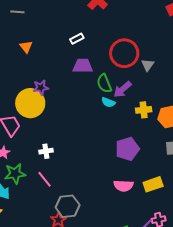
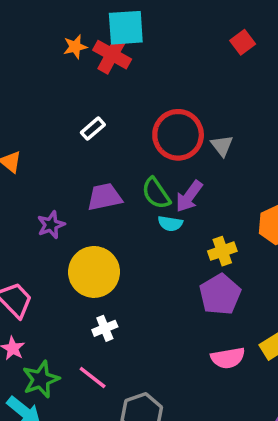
purple trapezoid: (83, 66) -> (104, 197), moved
yellow circle: (30, 103) -> (94, 272), moved
yellow cross: (144, 110) -> (222, 251), moved
white cross: (46, 151) -> (105, 328), moved

